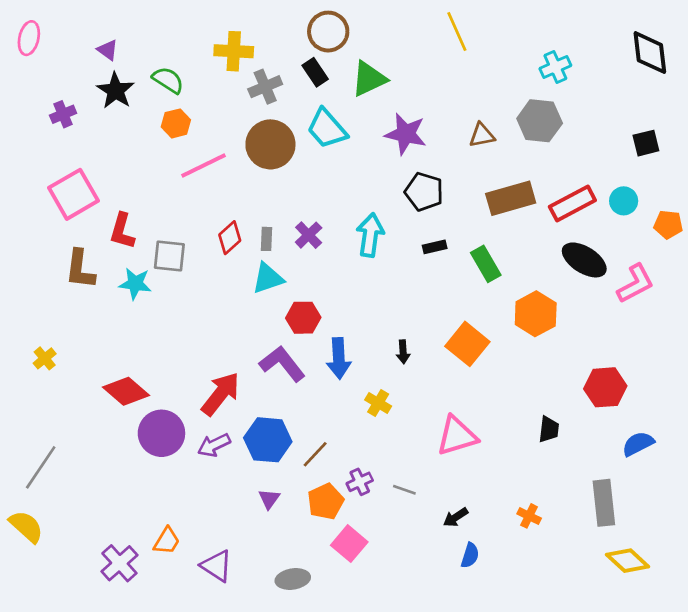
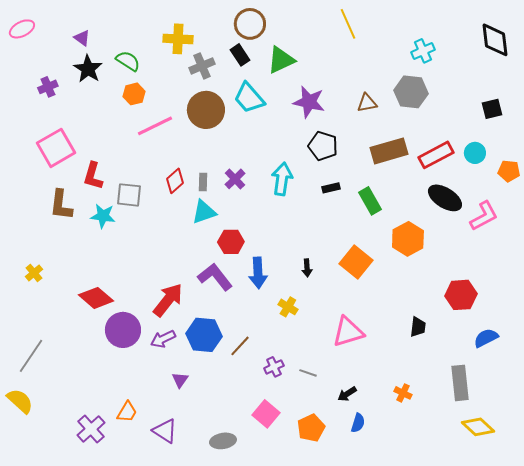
pink ellipse: (29, 38) -> (22, 29), turned 50
purple triangle: (269, 499) -> (180, 380), moved
orange pentagon: (326, 502) -> (311, 428), moved

